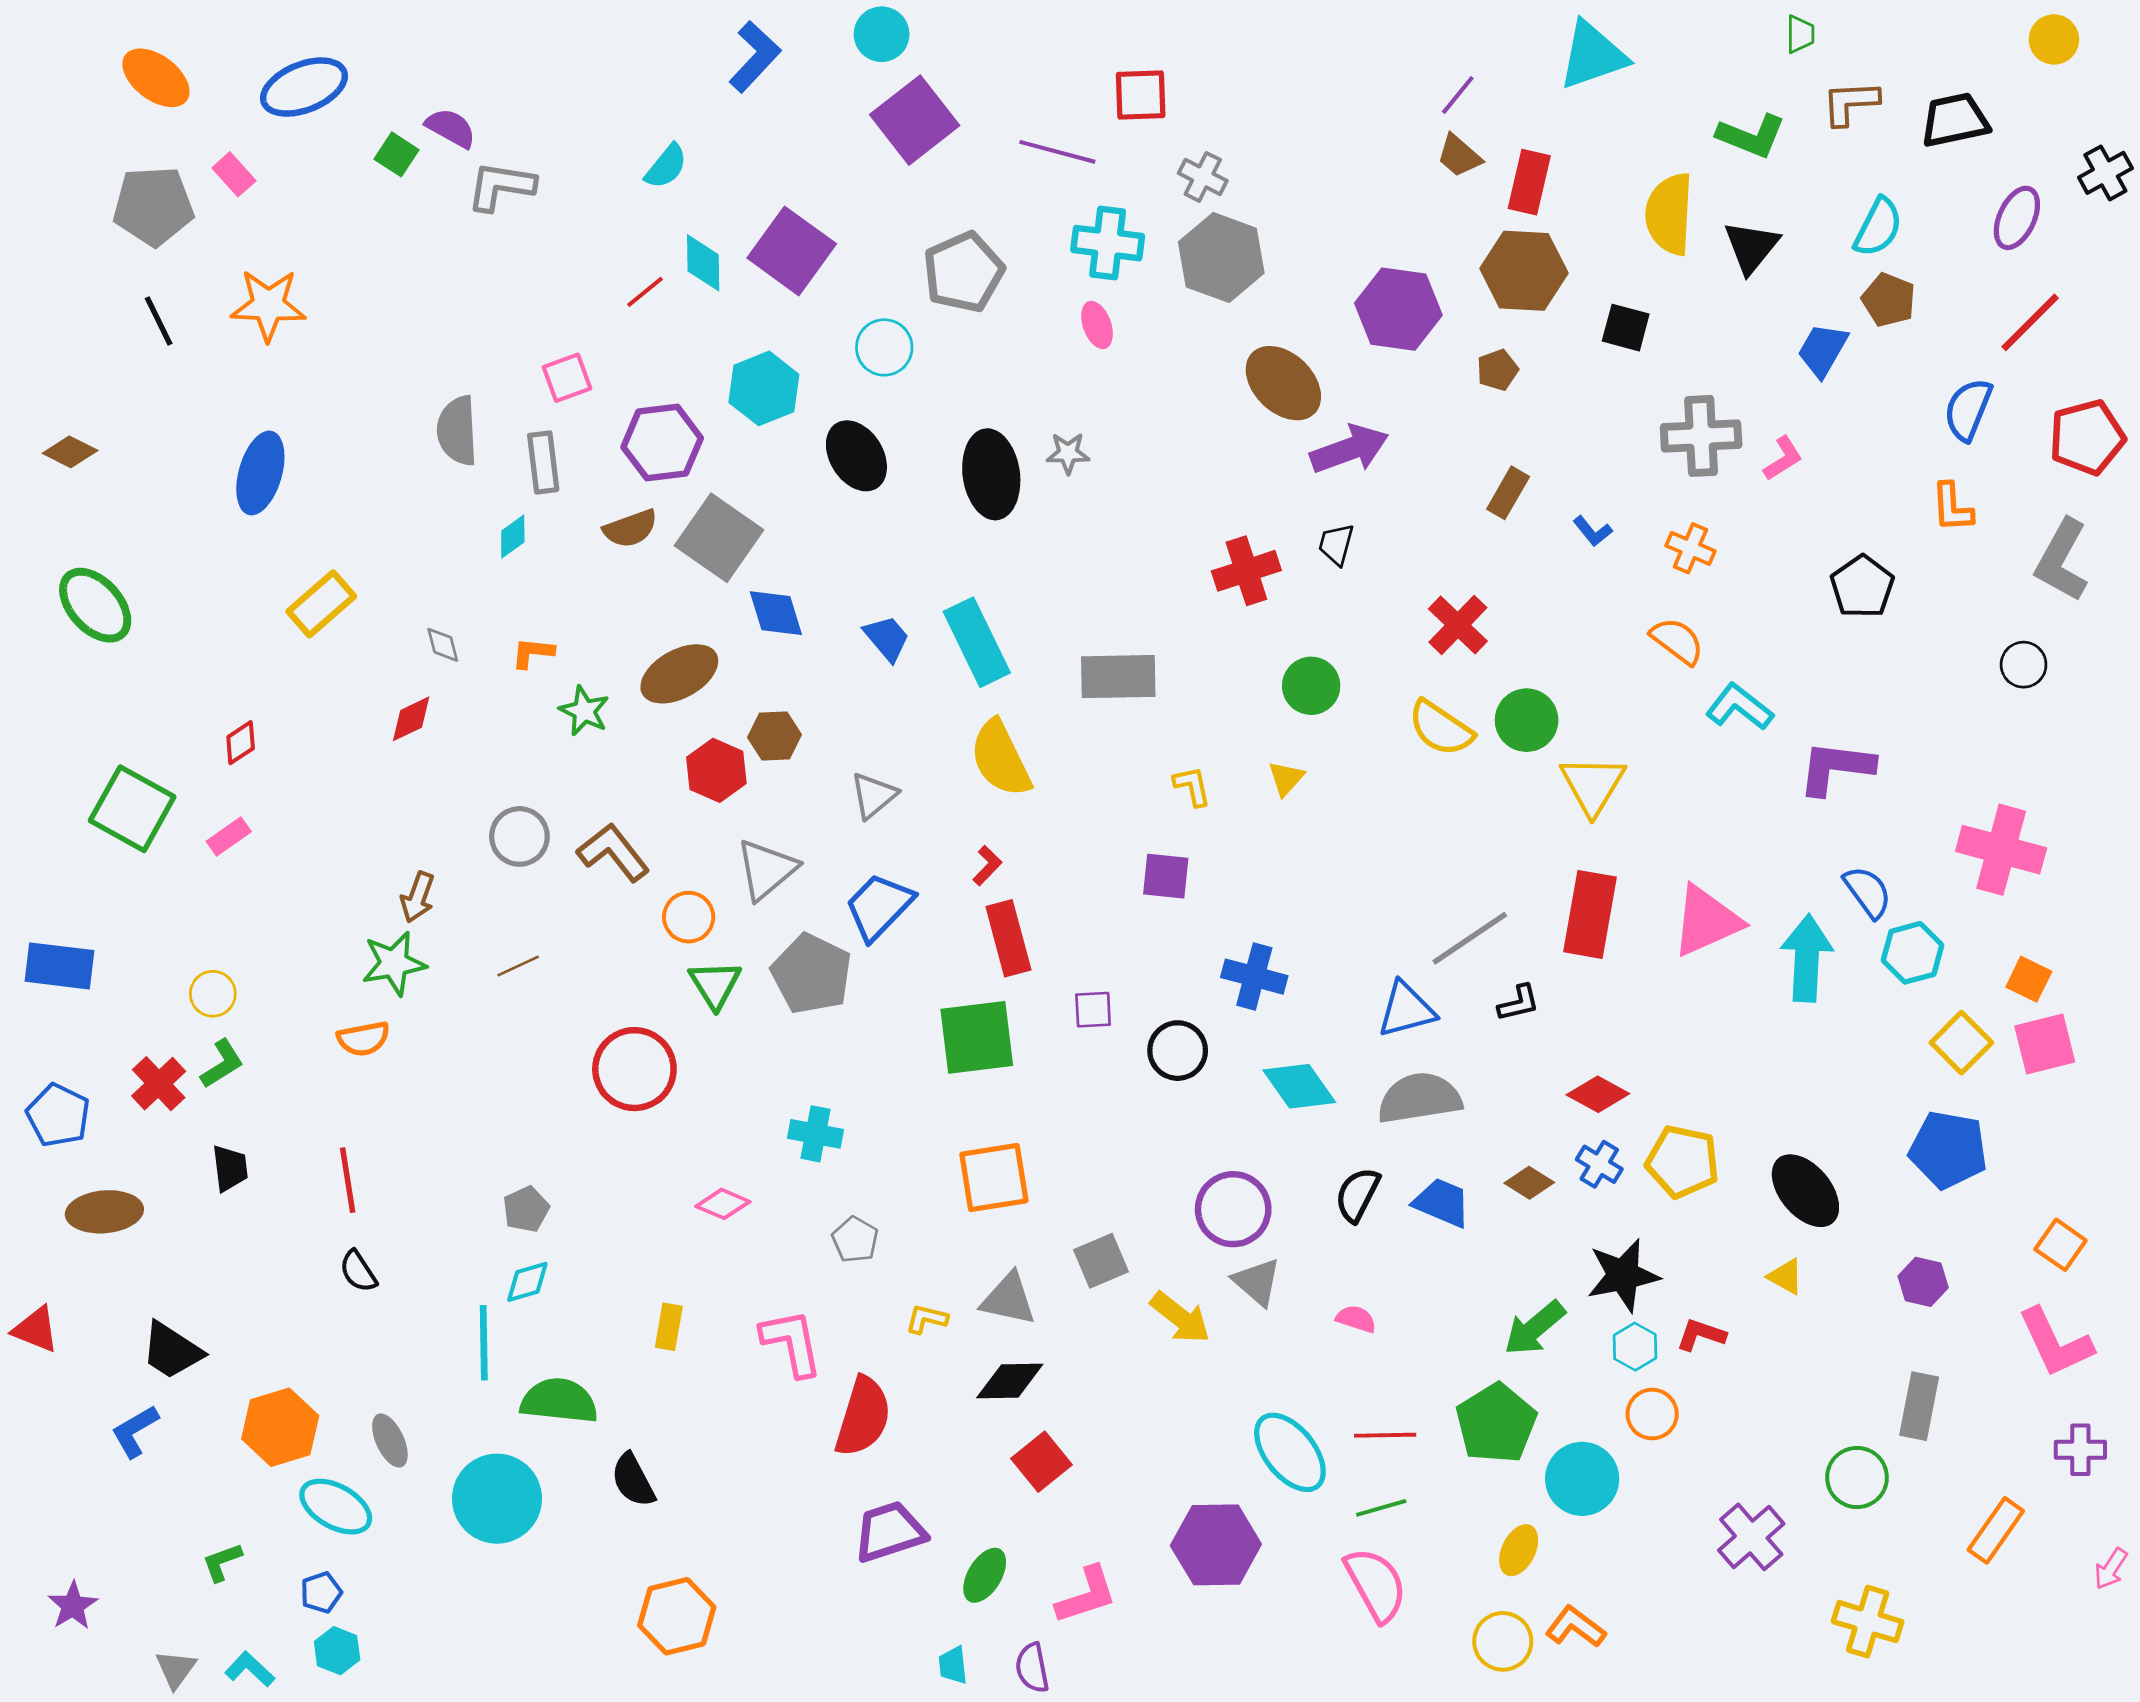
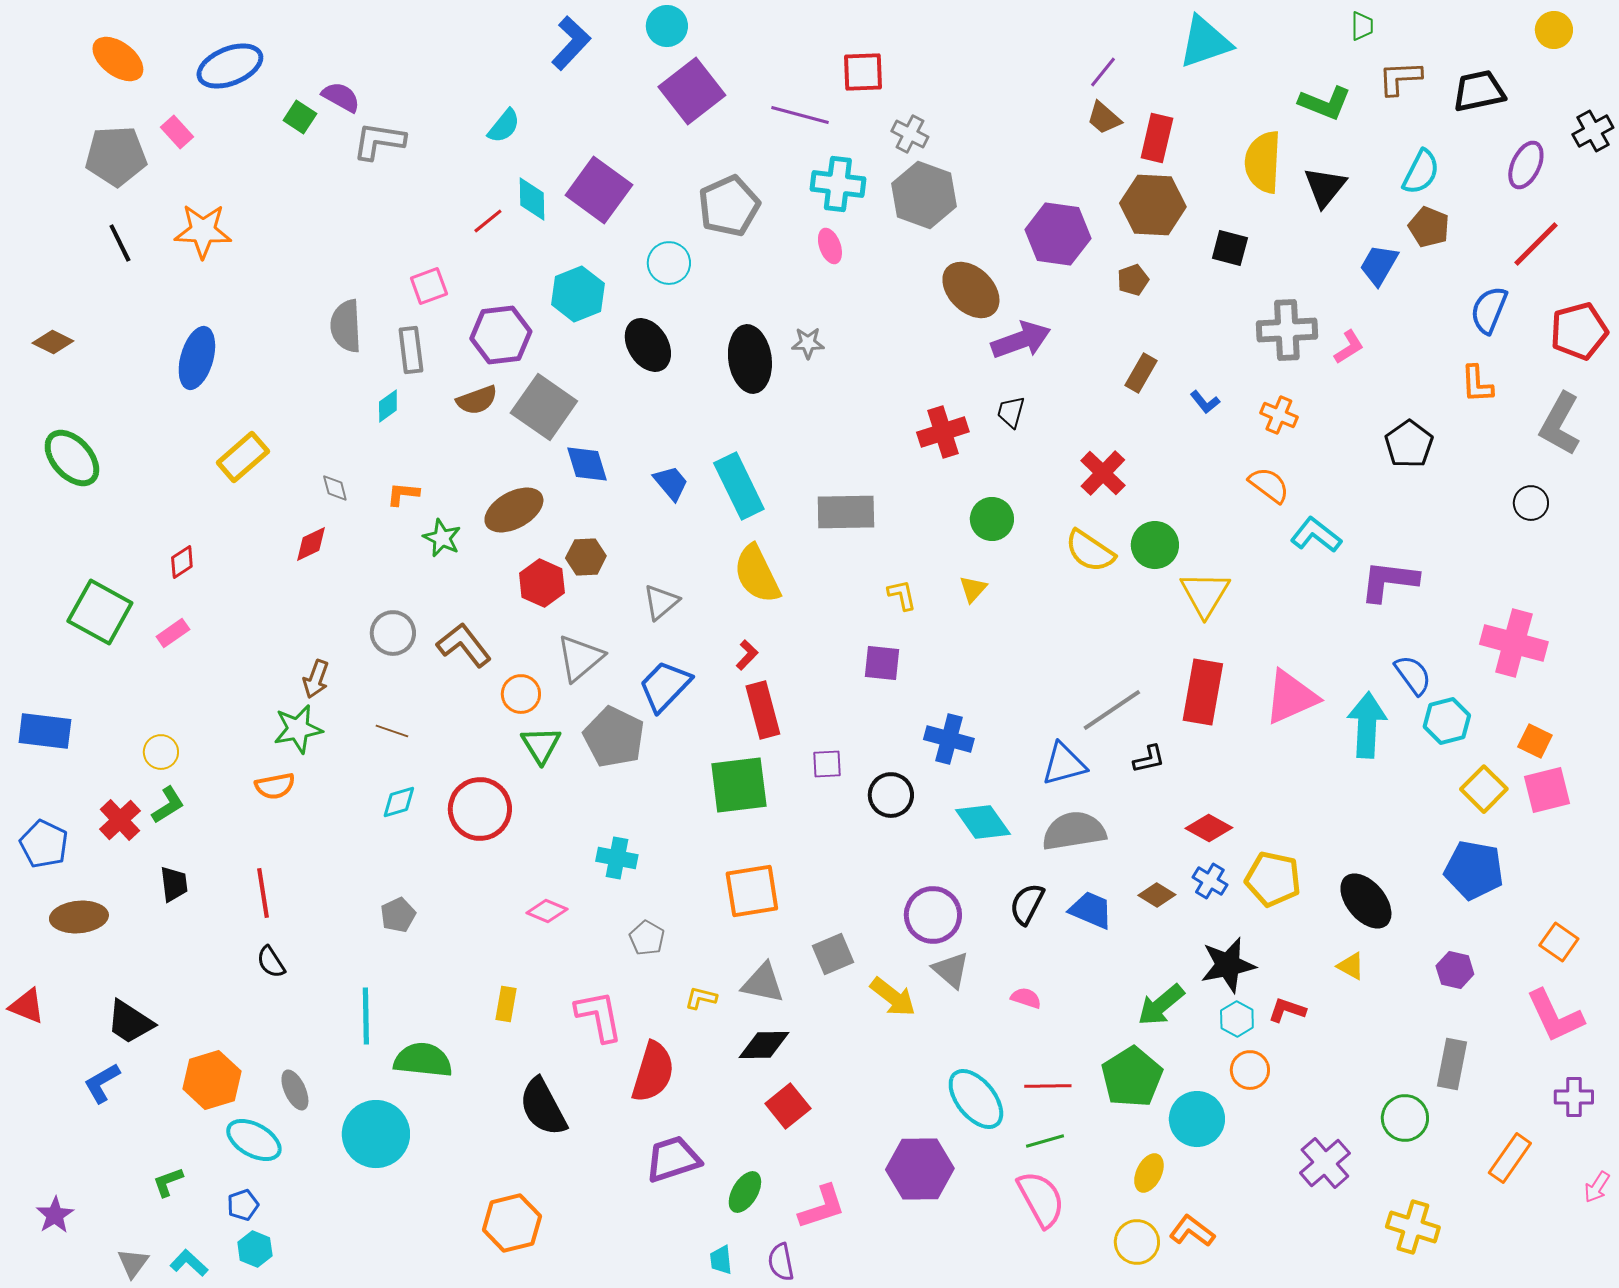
brown line: (518, 966) -> (392, 731), turned 44
cyan diamond: (527, 1282) -> (399, 802), moved
black semicircle: (633, 1480) -> (543, 1107), moved, size x1.4

